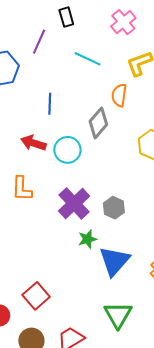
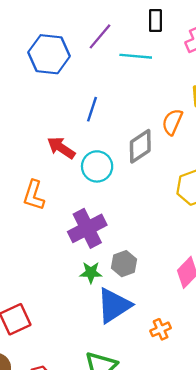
black rectangle: (66, 17) -> (155, 21), moved
cyan line: (88, 59) -> (136, 56), moved, turned -36
gray hexagon: (114, 208) -> (124, 264), moved

